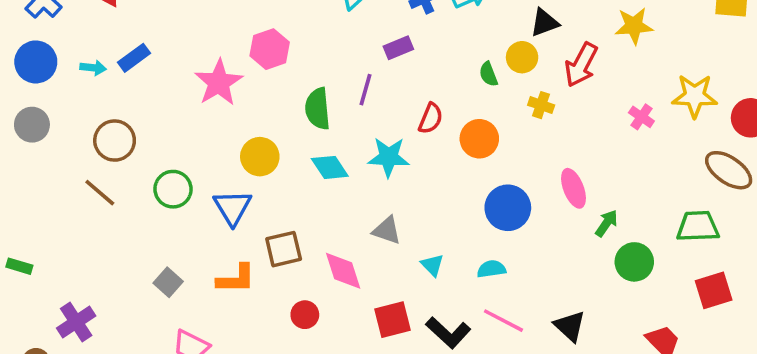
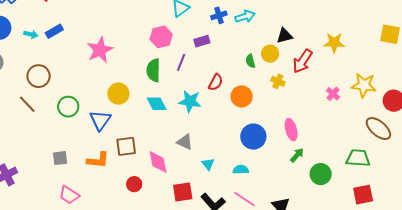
pink hexagon: (270, 49) -> (161, 37), moved
green arrow: (607, 223) -> (297, 155), moved
gray square: (168, 282) -> (60, 158), turned 35

